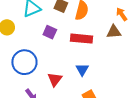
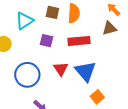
blue triangle: (82, 70) -> (85, 71), size x1.6
red triangle: (55, 79) -> (61, 69), moved

